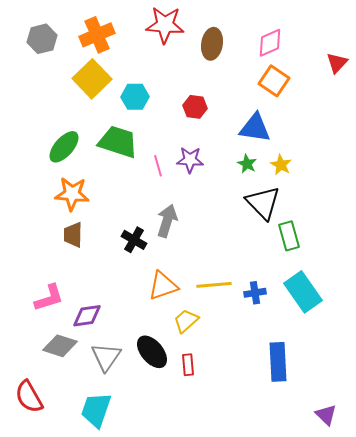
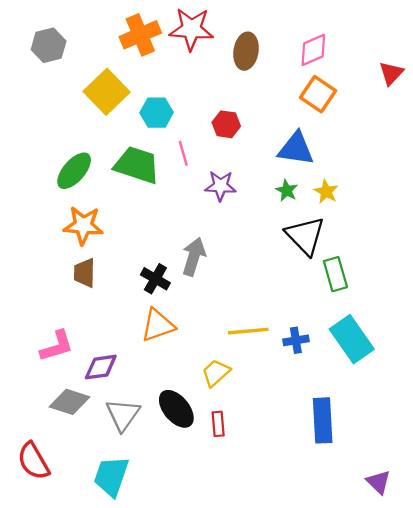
orange cross: (97, 35) -> (140, 35), moved
pink line: (158, 166) -> (183, 153), moved
orange triangle: (163, 286) -> (158, 325), moved

